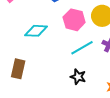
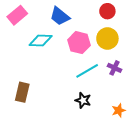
cyan diamond: (36, 31) -> (41, 41), moved

